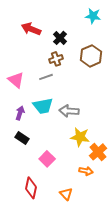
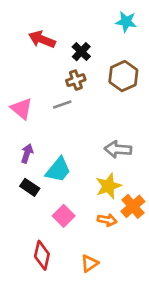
cyan trapezoid: (43, 106) -> (58, 170), moved, turned -40
gray arrow: (69, 111) -> (118, 149), moved
yellow star: (80, 137) -> (108, 186), turned -30
orange arrow: (86, 171) -> (107, 220), moved
orange triangle: (66, 194) -> (89, 263), turned 40

